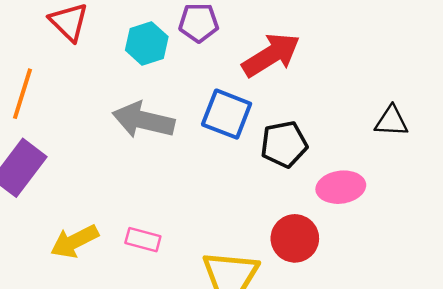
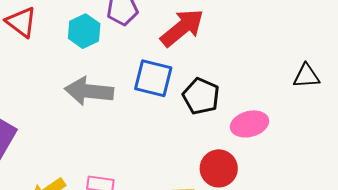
black triangle: (391, 121) -> (306, 76), moved
black pentagon: (284, 144) -> (201, 96), turned -30

